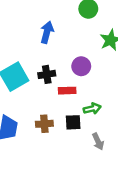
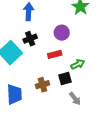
black cross: (47, 74) -> (30, 39), moved
gray arrow: (98, 142) -> (75, 99), moved

